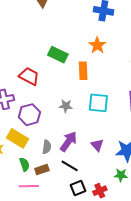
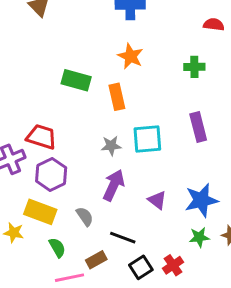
red trapezoid: (29, 76) -> (41, 137), moved
gray star: (66, 106) -> (111, 146), moved
purple arrow: (68, 142) -> (114, 185), moved
gray semicircle: (47, 147) -> (85, 216), turned -32
brown rectangle: (42, 170) -> (96, 260), moved

